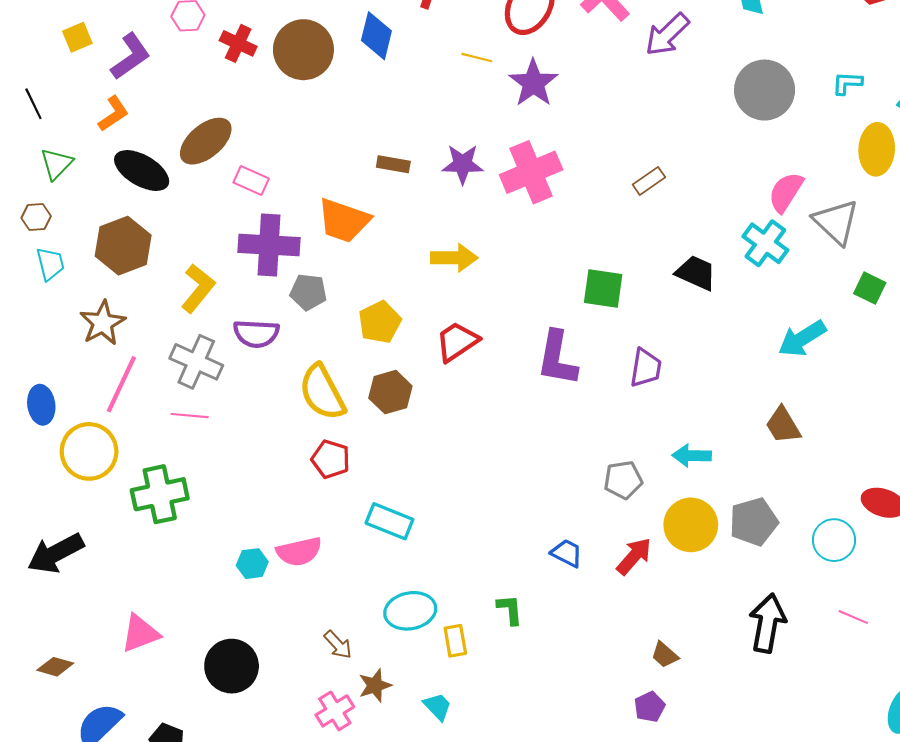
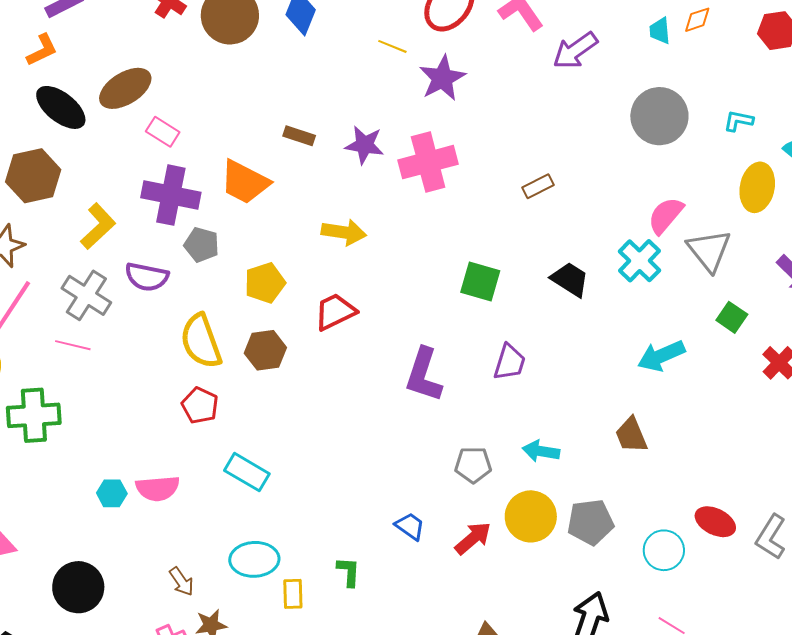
purple L-shape: (557, 358) -> (424, 375), moved

